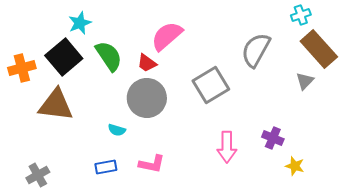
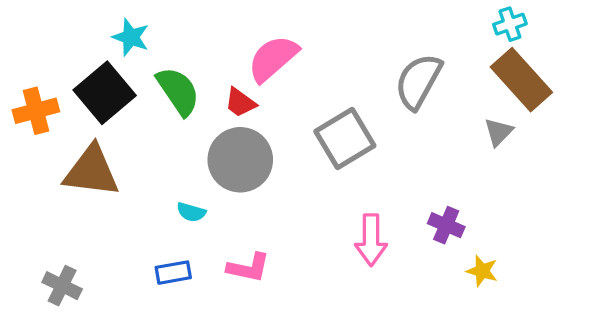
cyan cross: (301, 15) -> (510, 24), moved
cyan star: (80, 23) -> (131, 37), turned -30
gray cross: (38, 175) -> (62, 286), turned -35

